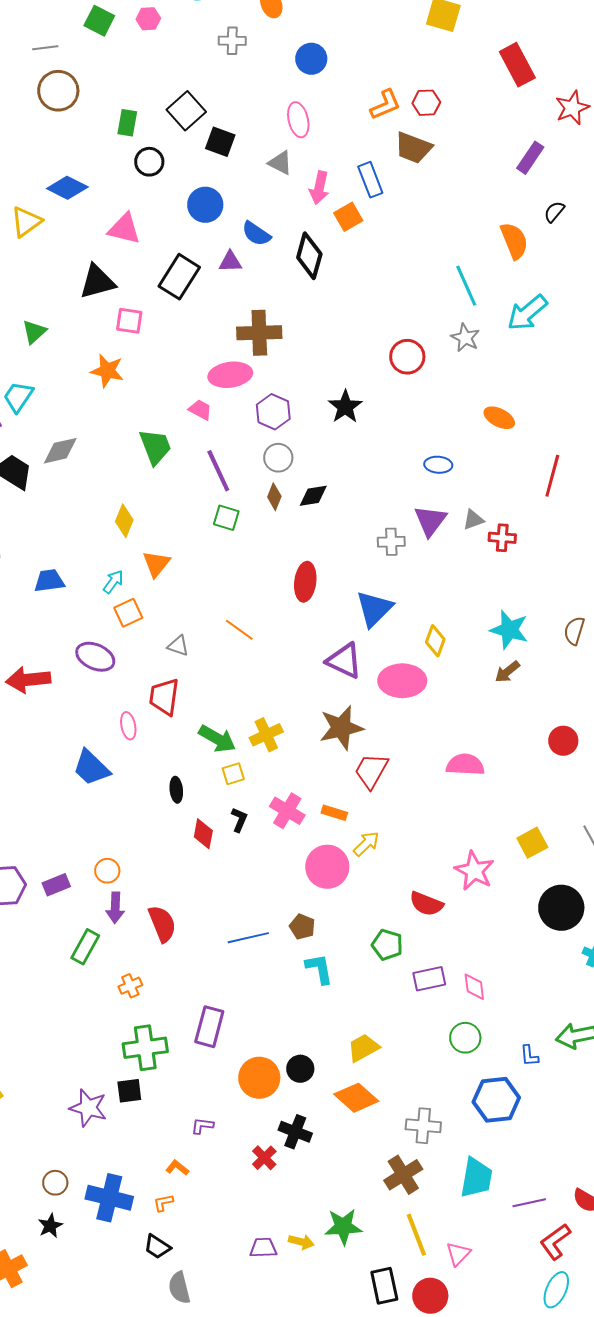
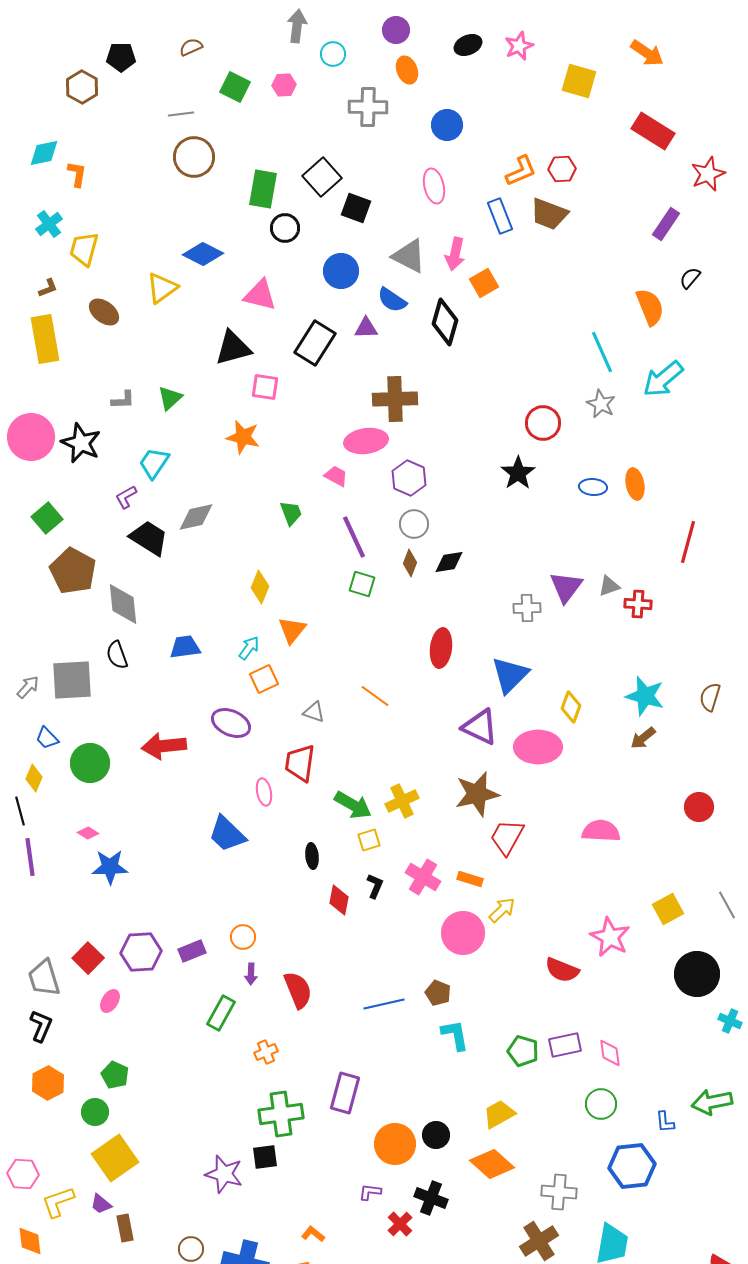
gray cross: (232, 41) -> (368, 107), size x1.4
red rectangle: (517, 65) -> (653, 131), turned -30
green rectangle: (127, 123) -> (263, 189), size x1.4
gray triangle: (280, 163) -> (409, 256), moved, size x1.4
blue rectangle: (370, 180) -> (500, 216), moved
black star: (345, 407) -> (518, 473), moved
orange ellipse: (499, 418) -> (635, 484), turned 52
green trapezoid: (155, 447) -> (291, 513), size x0.7
blue ellipse: (438, 465) -> (593, 487), moved
purple arrow: (115, 908) -> (251, 974), size x0.7
green pentagon: (387, 945) -> (523, 1051), moved
purple L-shape: (202, 1126) -> (370, 1192), moved

